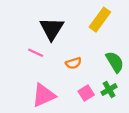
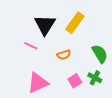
yellow rectangle: (100, 20) -> (75, 23), moved
green cross: (109, 90) -> (95, 78), turned -32

